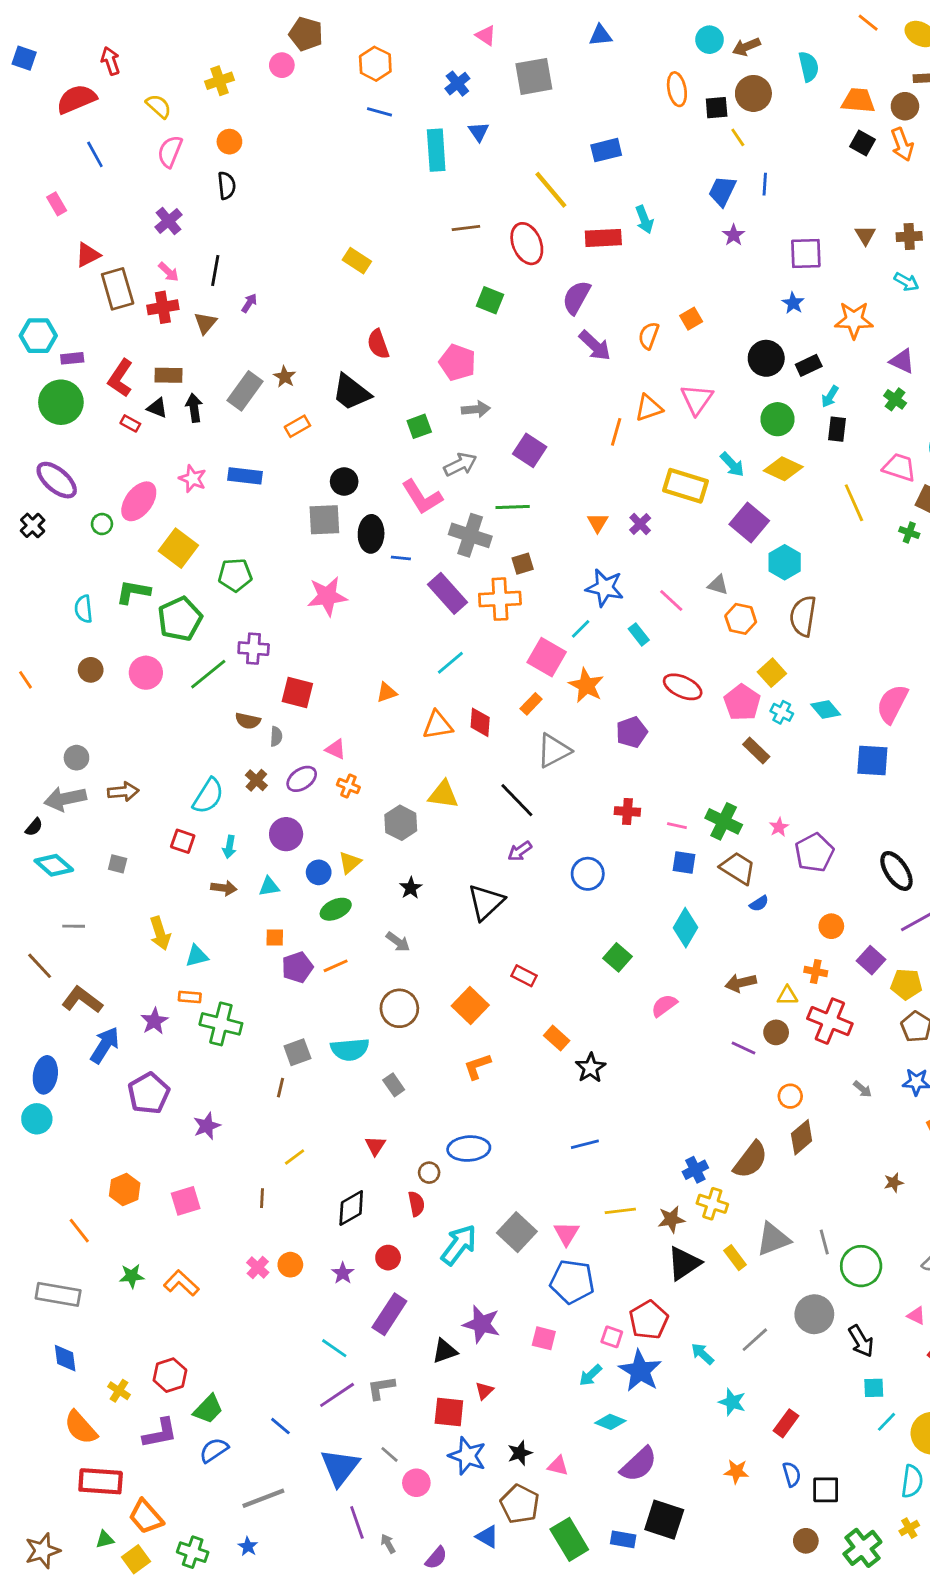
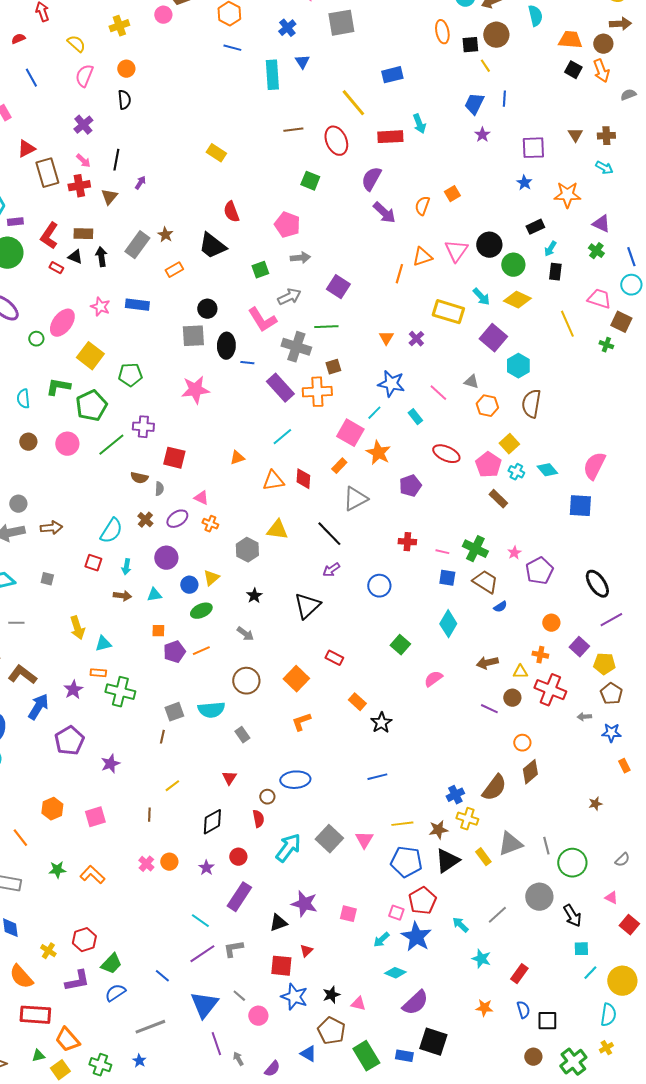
red semicircle: (76, 99) -> (18, 39), size x0.5
black circle: (766, 358) -> (489, 245), moved
gray arrow: (862, 1089) -> (584, 717), moved, turned 136
blue pentagon: (572, 1282) -> (406, 862), moved

